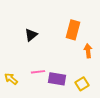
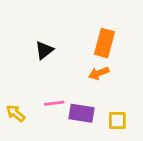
orange arrow: (88, 51) -> (99, 73), moved, turned -104
yellow square: (82, 84) -> (117, 120), turned 32

